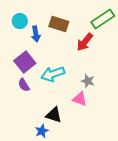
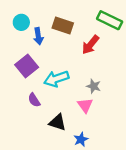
green rectangle: (103, 19) -> (110, 20), turned 60
purple semicircle: (24, 85) -> (34, 100), moved
pink triangle: (80, 99) -> (85, 105), turned 35
blue star: (42, 131) -> (81, 139), moved

